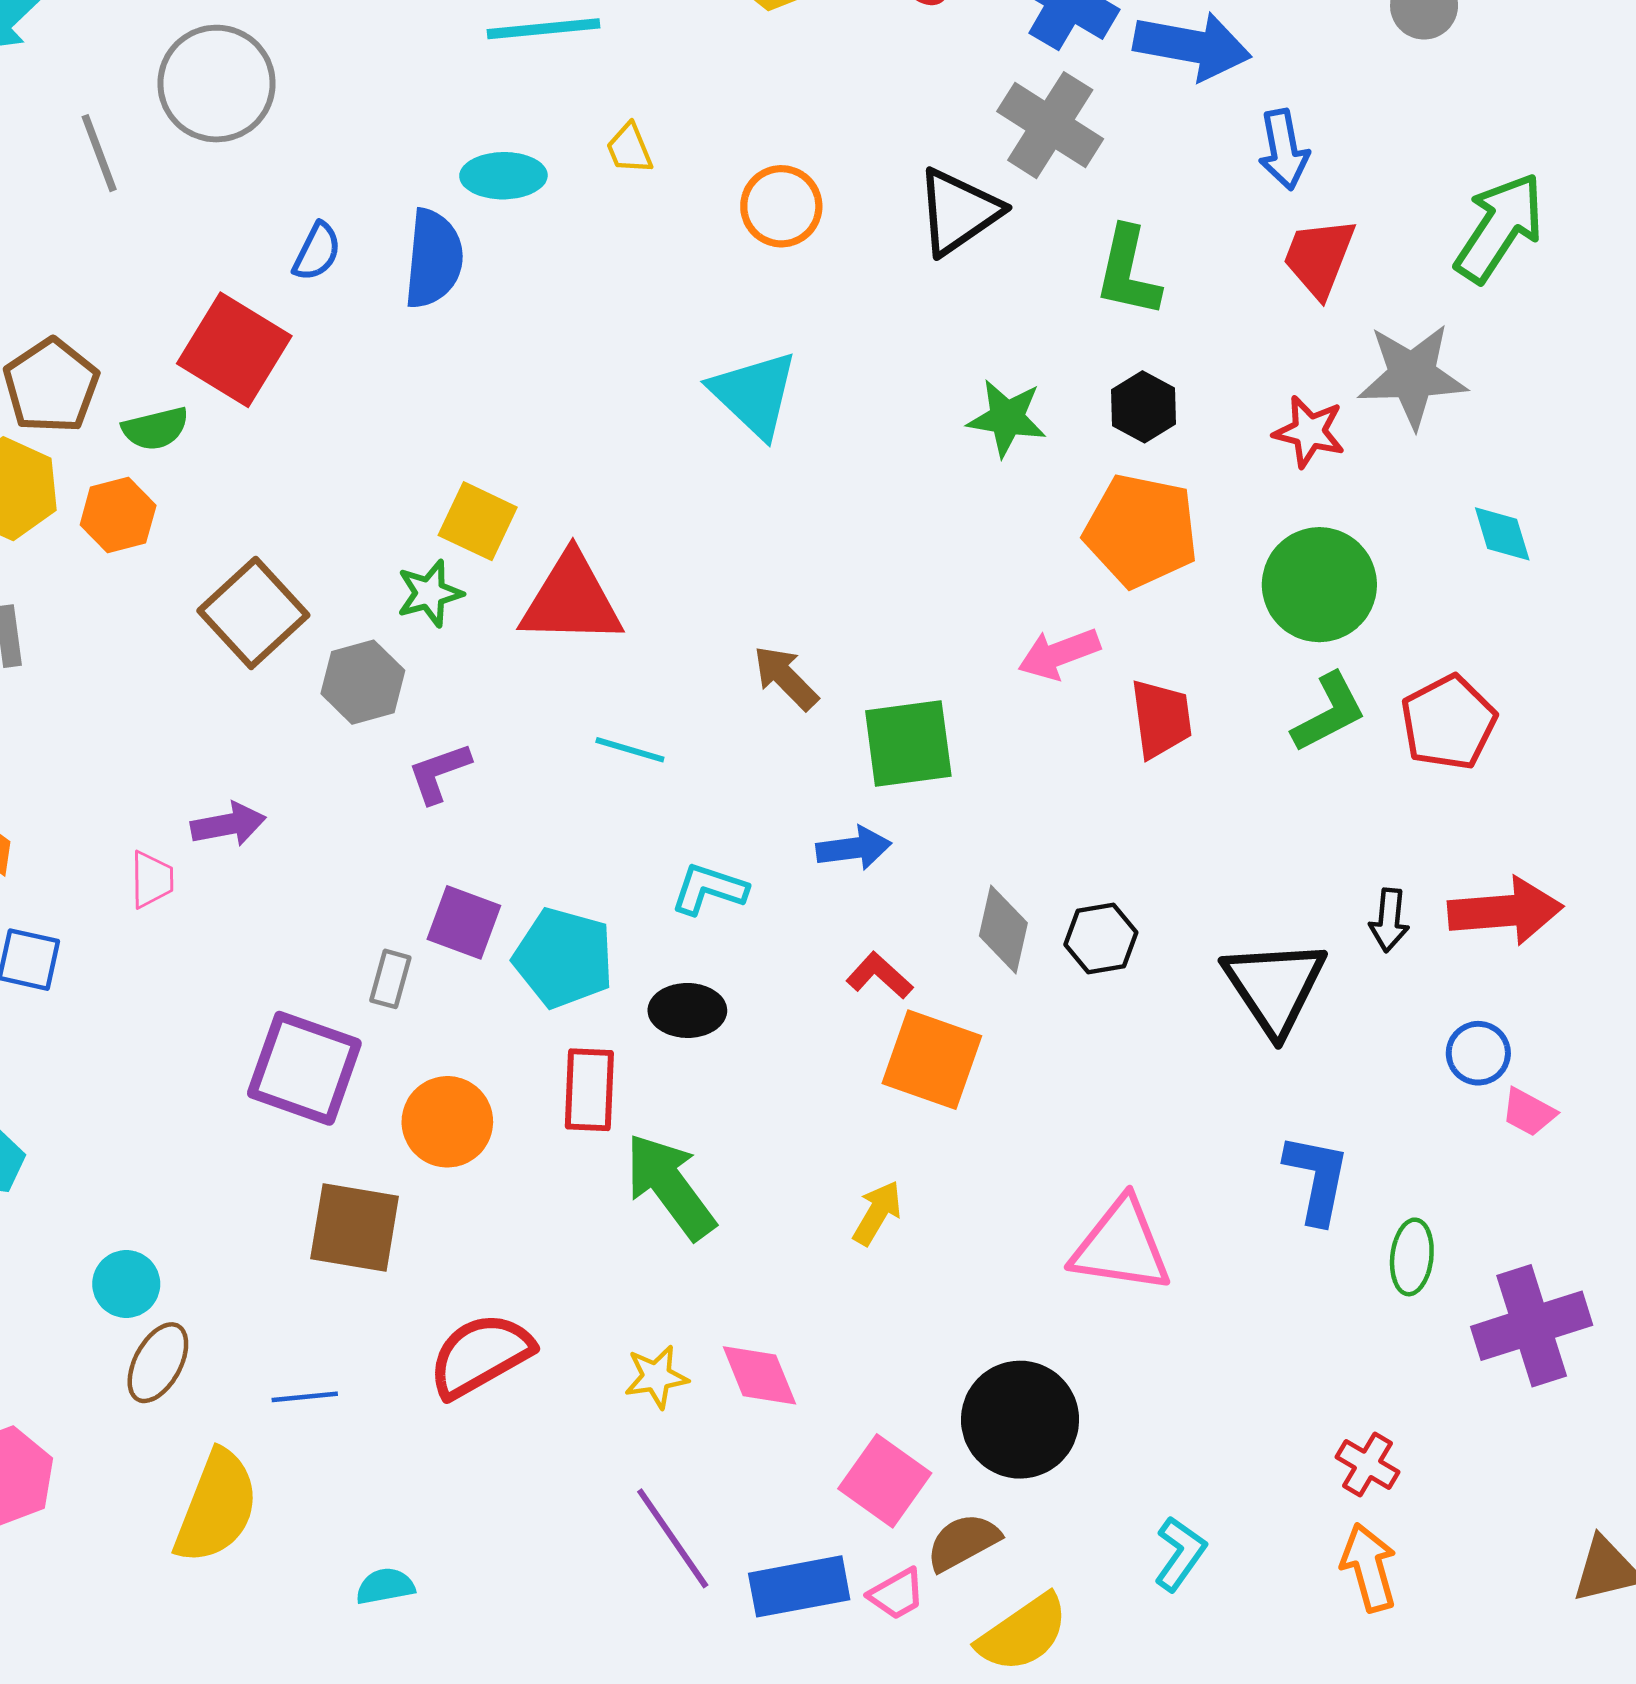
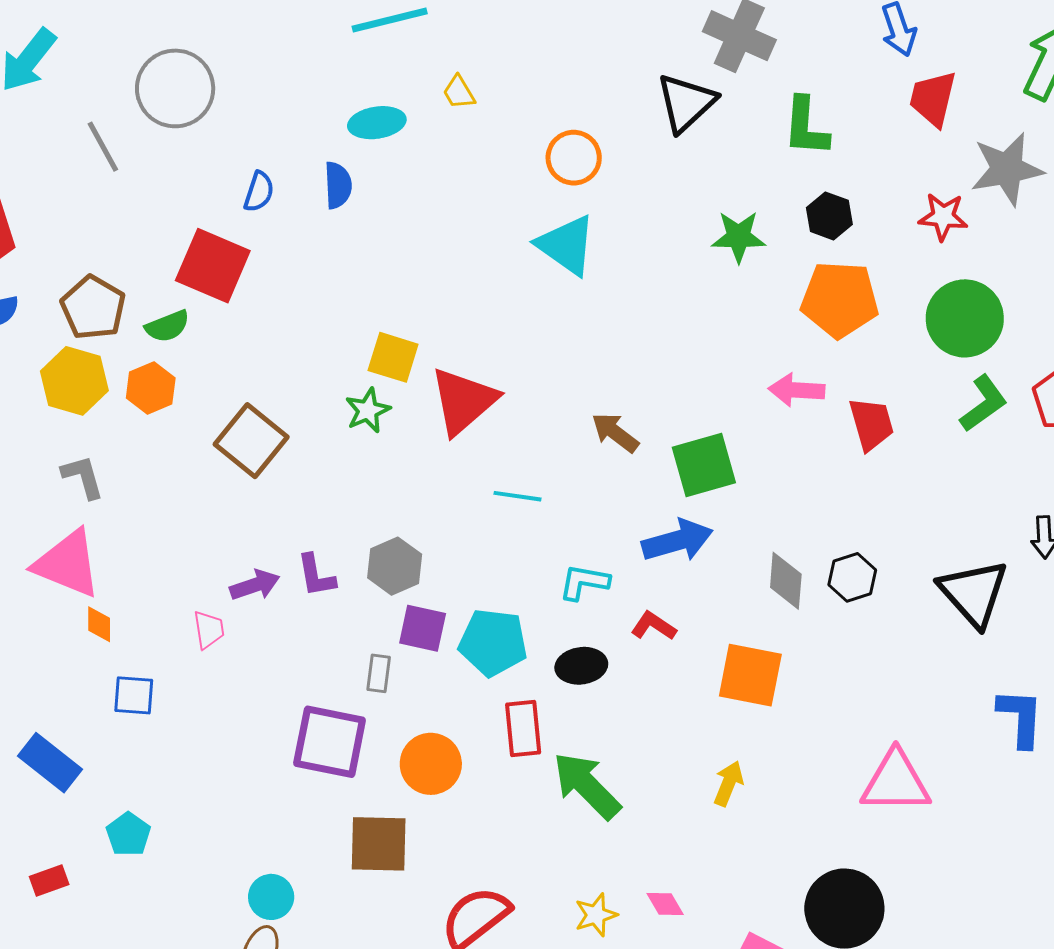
orange circle: (781, 206) -> (574, 158), moved
blue semicircle: (434, 259) -> (338, 185), size x0.7
red triangle: (571, 600) -> (463, 401), turned -34
pink arrow: (1059, 654) -> (796, 390), turned 32
gray hexagon: (363, 682) -> (395, 566), moved
purple L-shape: (439, 773) -> (316, 576), moved, turned -72
blue arrow: (854, 848) -> (677, 541), size x1.4
red L-shape: (879, 976) -> (654, 626), moved
cyan circle: (126, 1284) -> (271, 897), moved
pink diamond: (759, 1375) -> (665, 904), size x0.7

